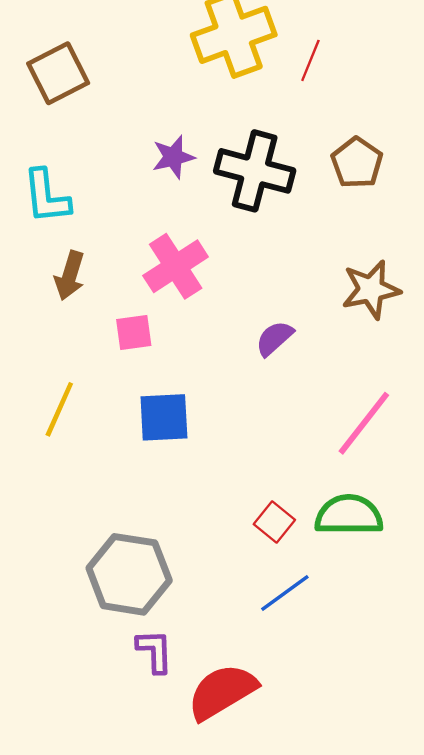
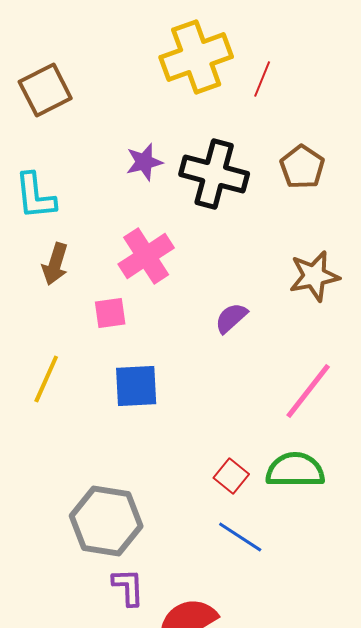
blue line: (285, 593) -> (240, 537), turned 69

